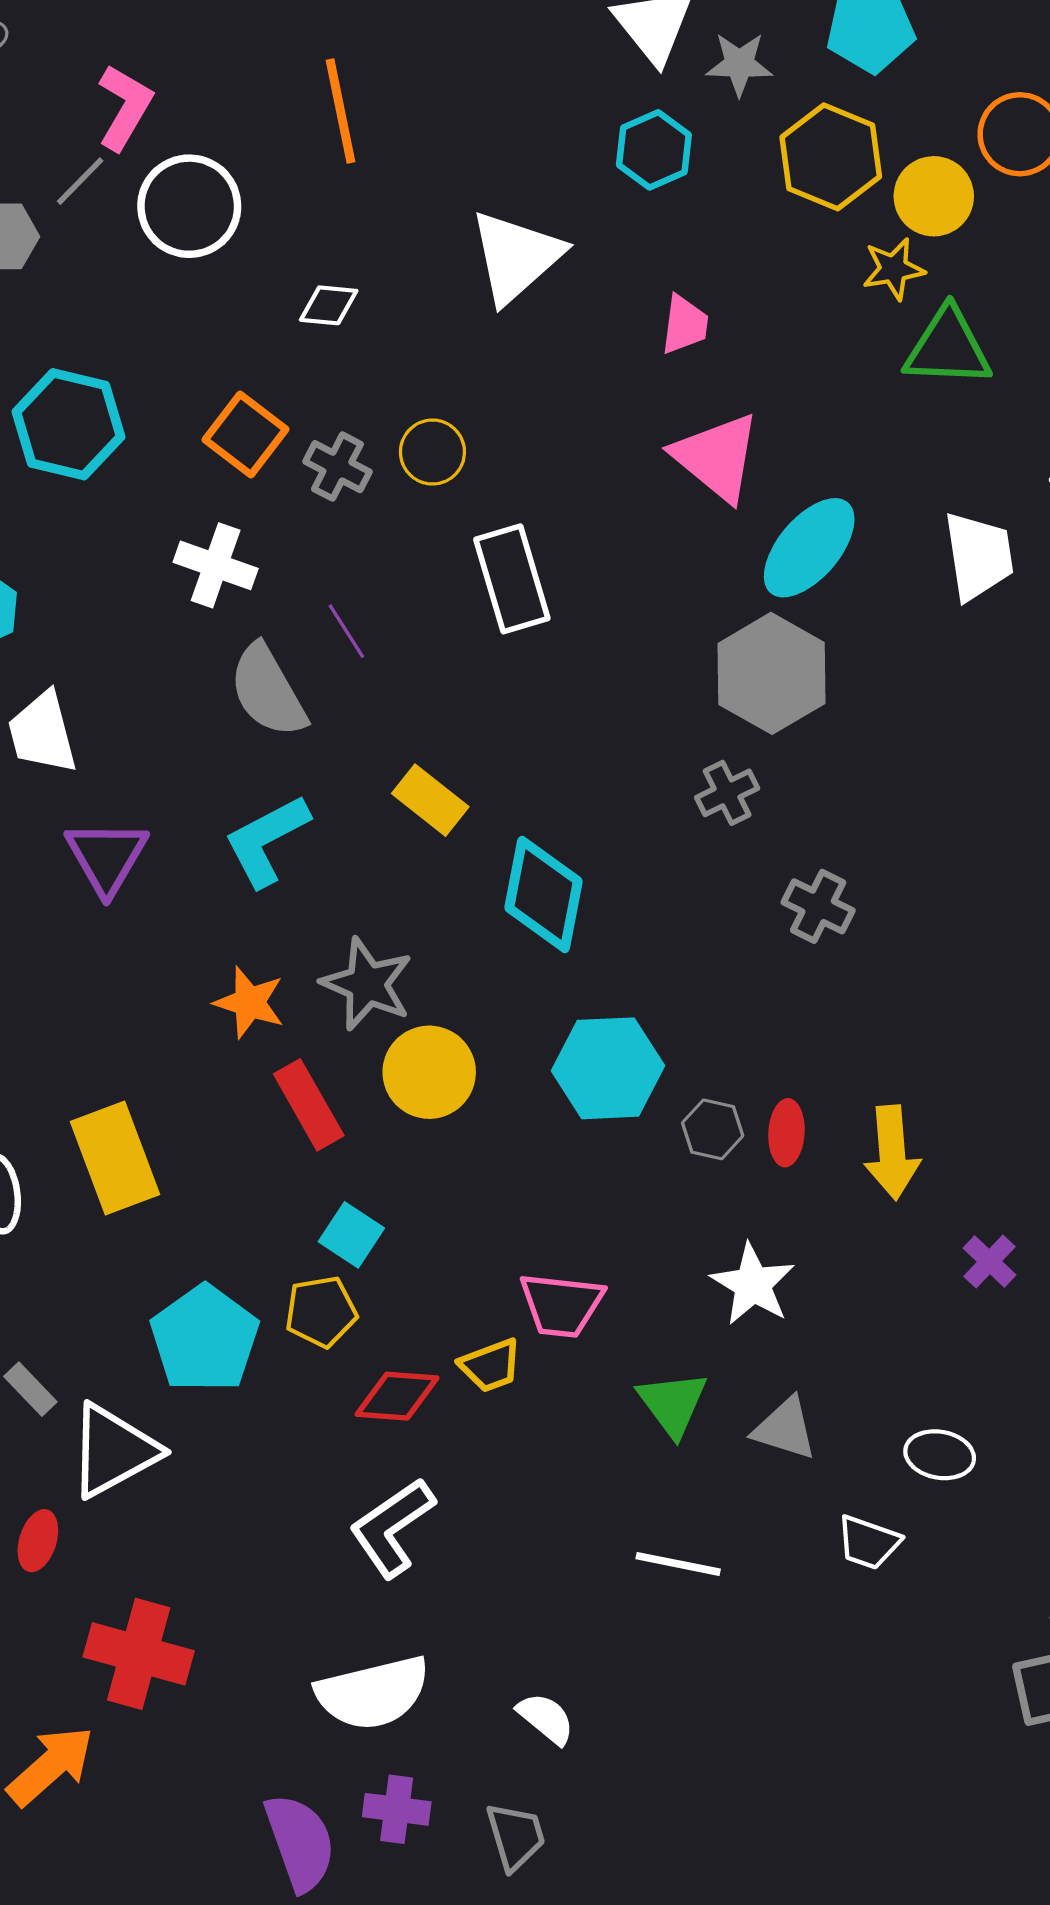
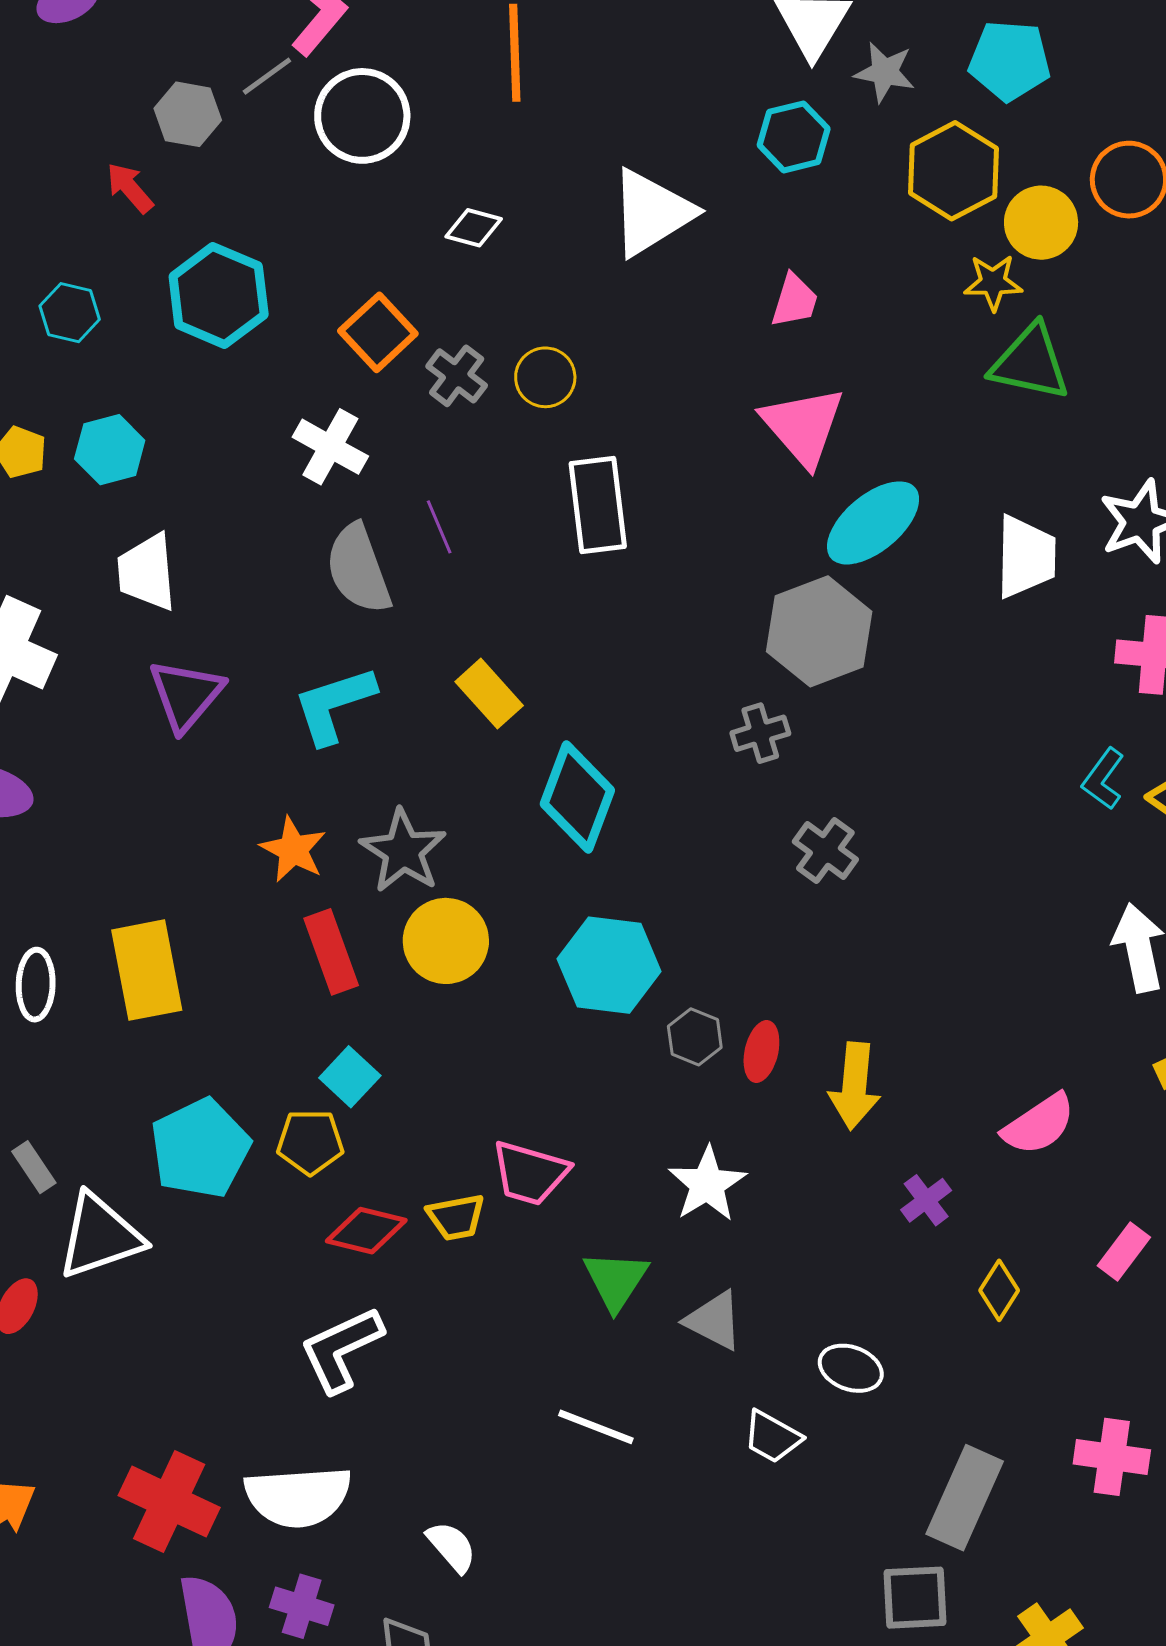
red cross: (139, 1654) -> (169, 1502), moved

